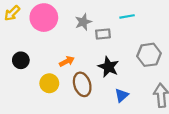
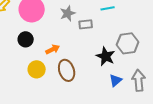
black circle: (21, 60) -> (26, 39), moved
black star: (108, 67) -> (106, 56), moved
blue triangle: (122, 95) -> (116, 80), moved

